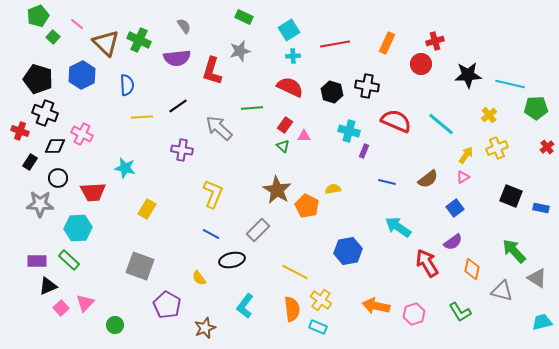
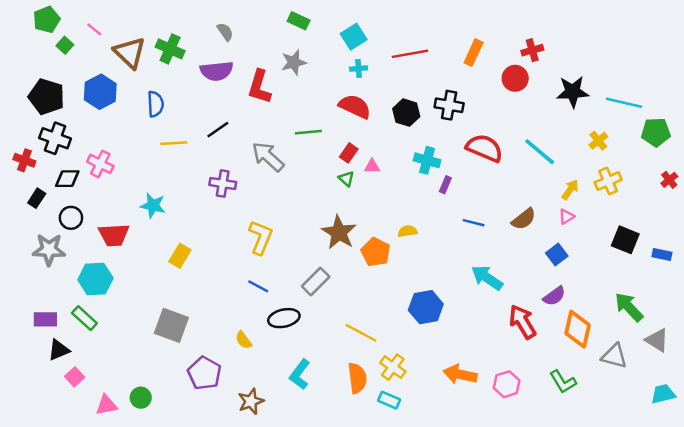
orange diamond: (472, 269) -> (578, 329), size x1.4
pink triangle: (85, 303) -> (106, 405), moved, turned 36

